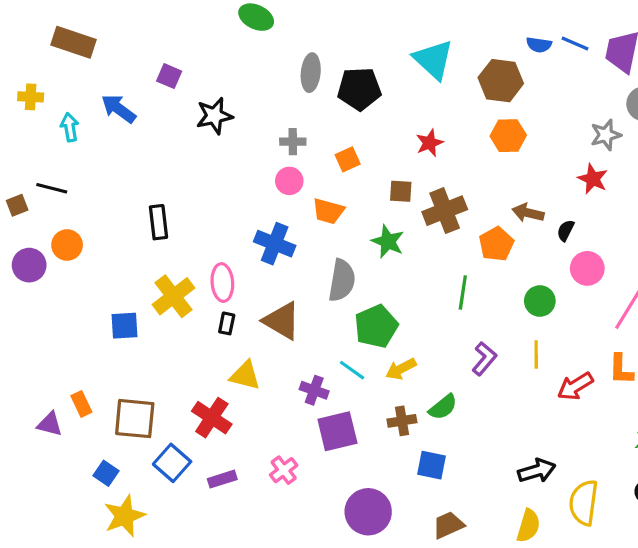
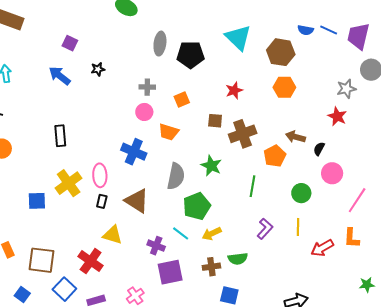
blue arrow: (119, 109) -> (60, 76), moved
black star: (214, 116) -> (98, 69), size x0.6
green star: (388, 242) -> (211, 166), moved
green semicircle: (443, 407) -> (238, 259), turned 30

